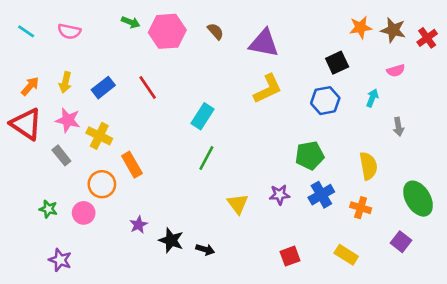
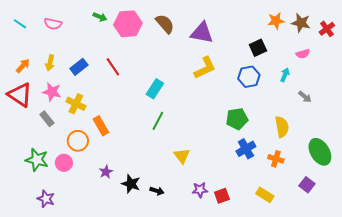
brown semicircle: (216, 31) -> (165, 24), size x1.5
gray arrow: (398, 127) -> (305, 97), turned -40
purple star: (280, 195) -> (200, 190), moved
green star: (48, 209) -> (37, 160), size x1.6

